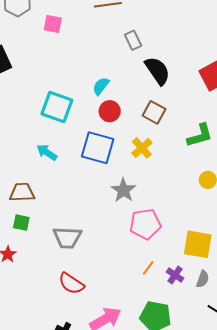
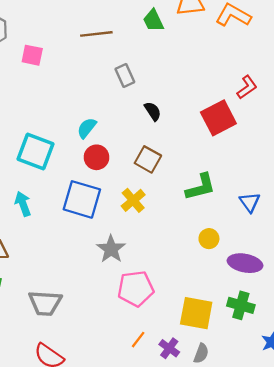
black semicircle: (158, 71) -> (153, 111), size x0.6
cyan arrow: (47, 152) -> (23, 204), turned 35

